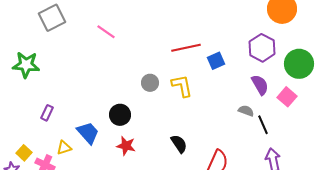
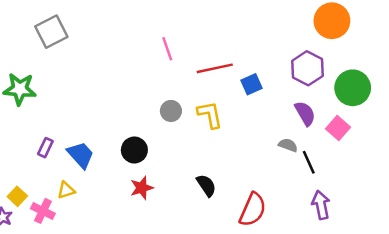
pink line: (106, 32) -> (167, 49), moved, turned 36
blue trapezoid: (88, 133) -> (81, 155), moved
red star: (126, 146) -> (142, 188), turned -30

